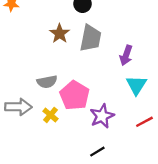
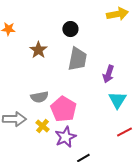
brown star: (60, 34) -> (38, 50), moved
purple star: (102, 116) -> (65, 137), moved

